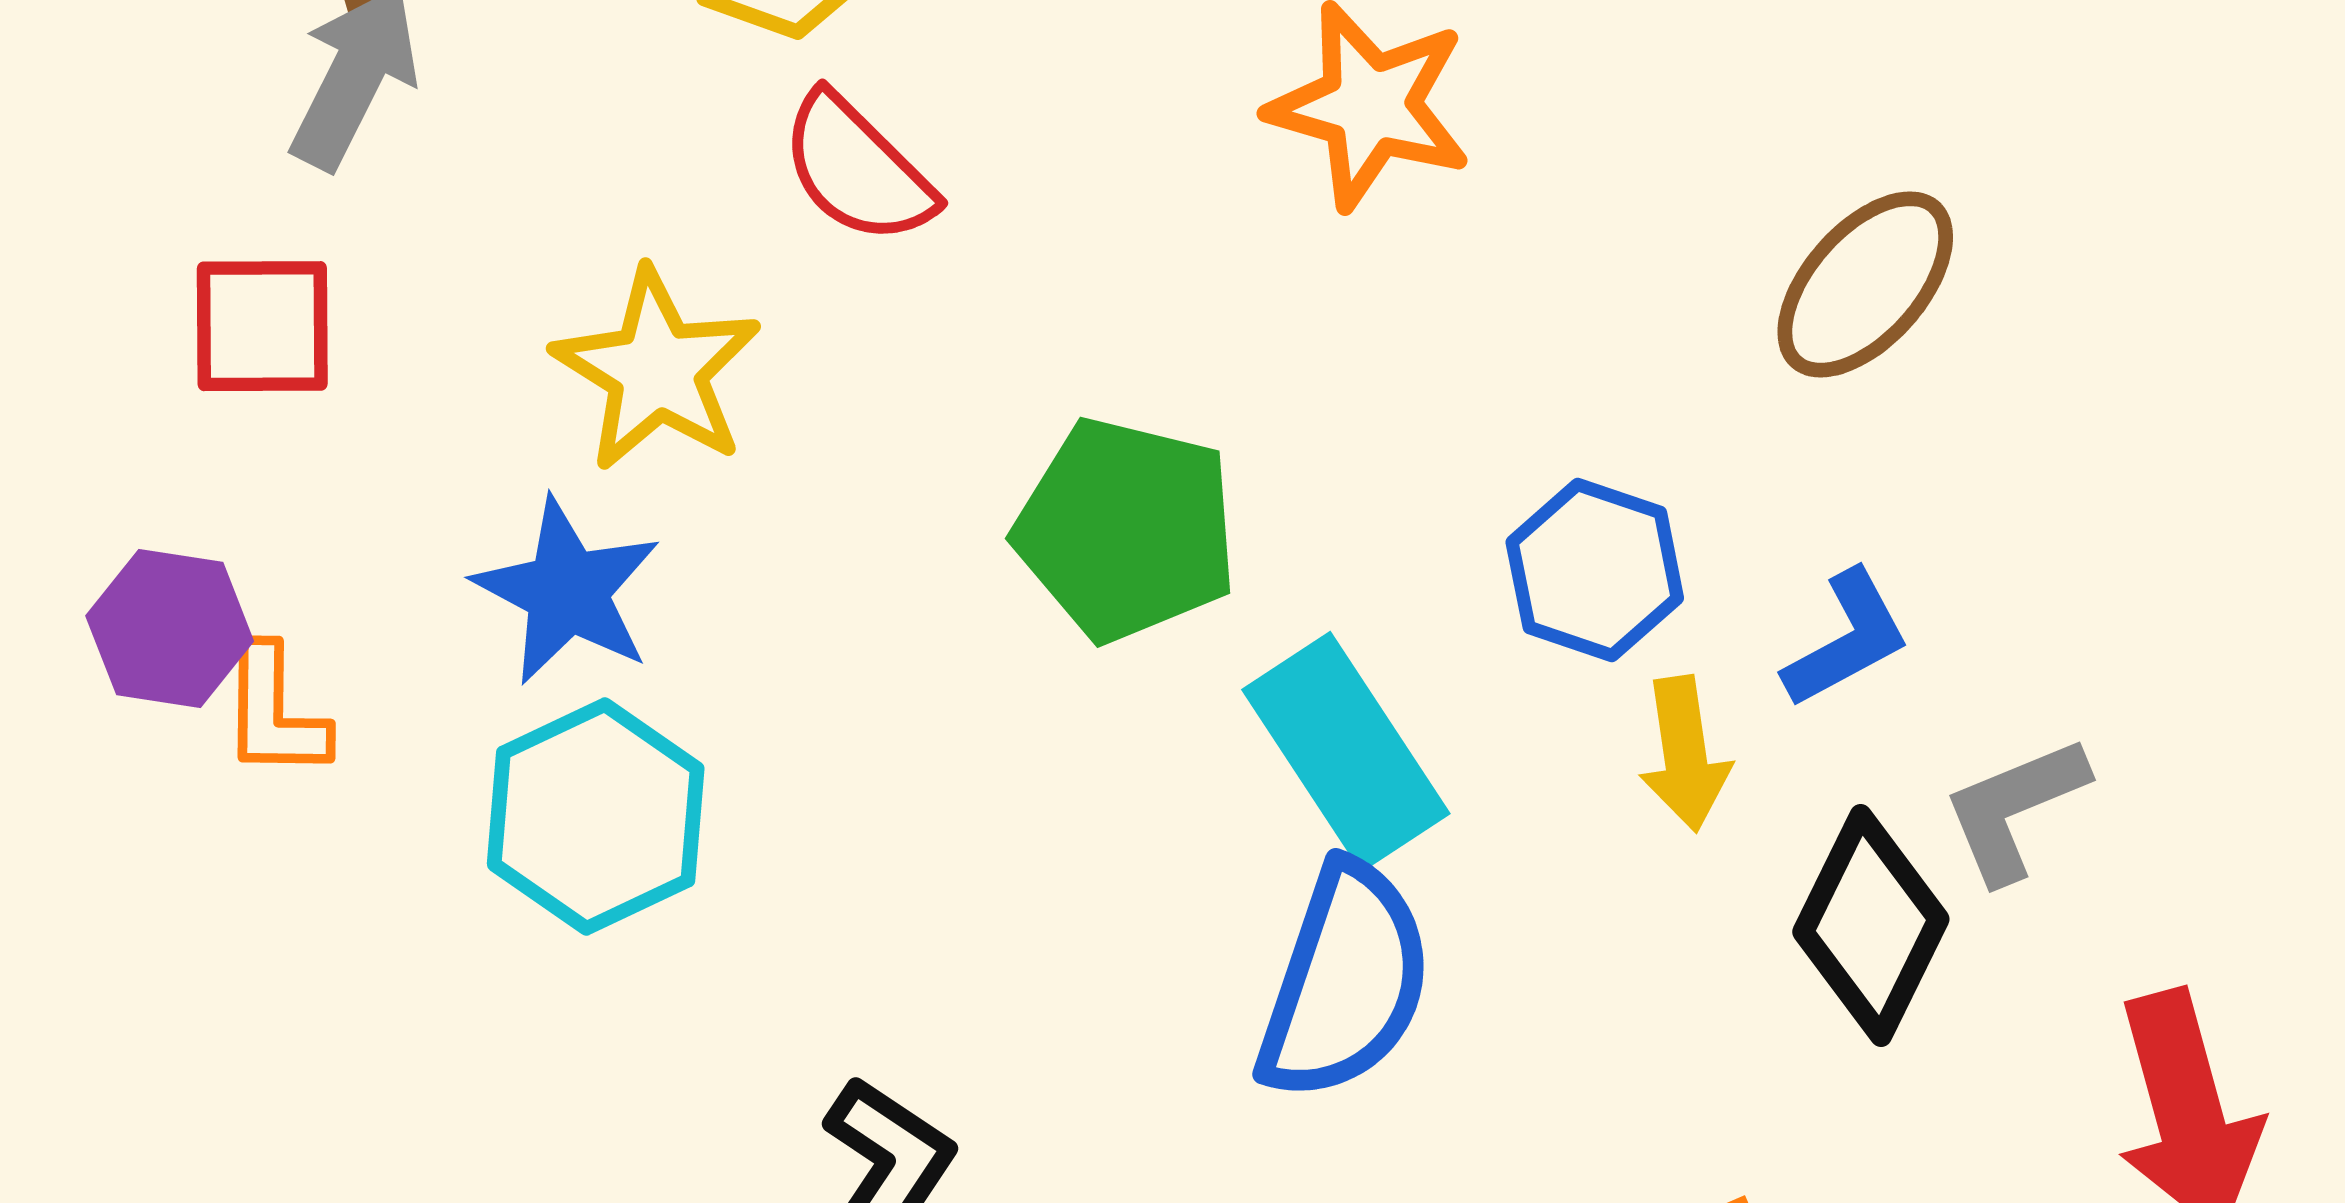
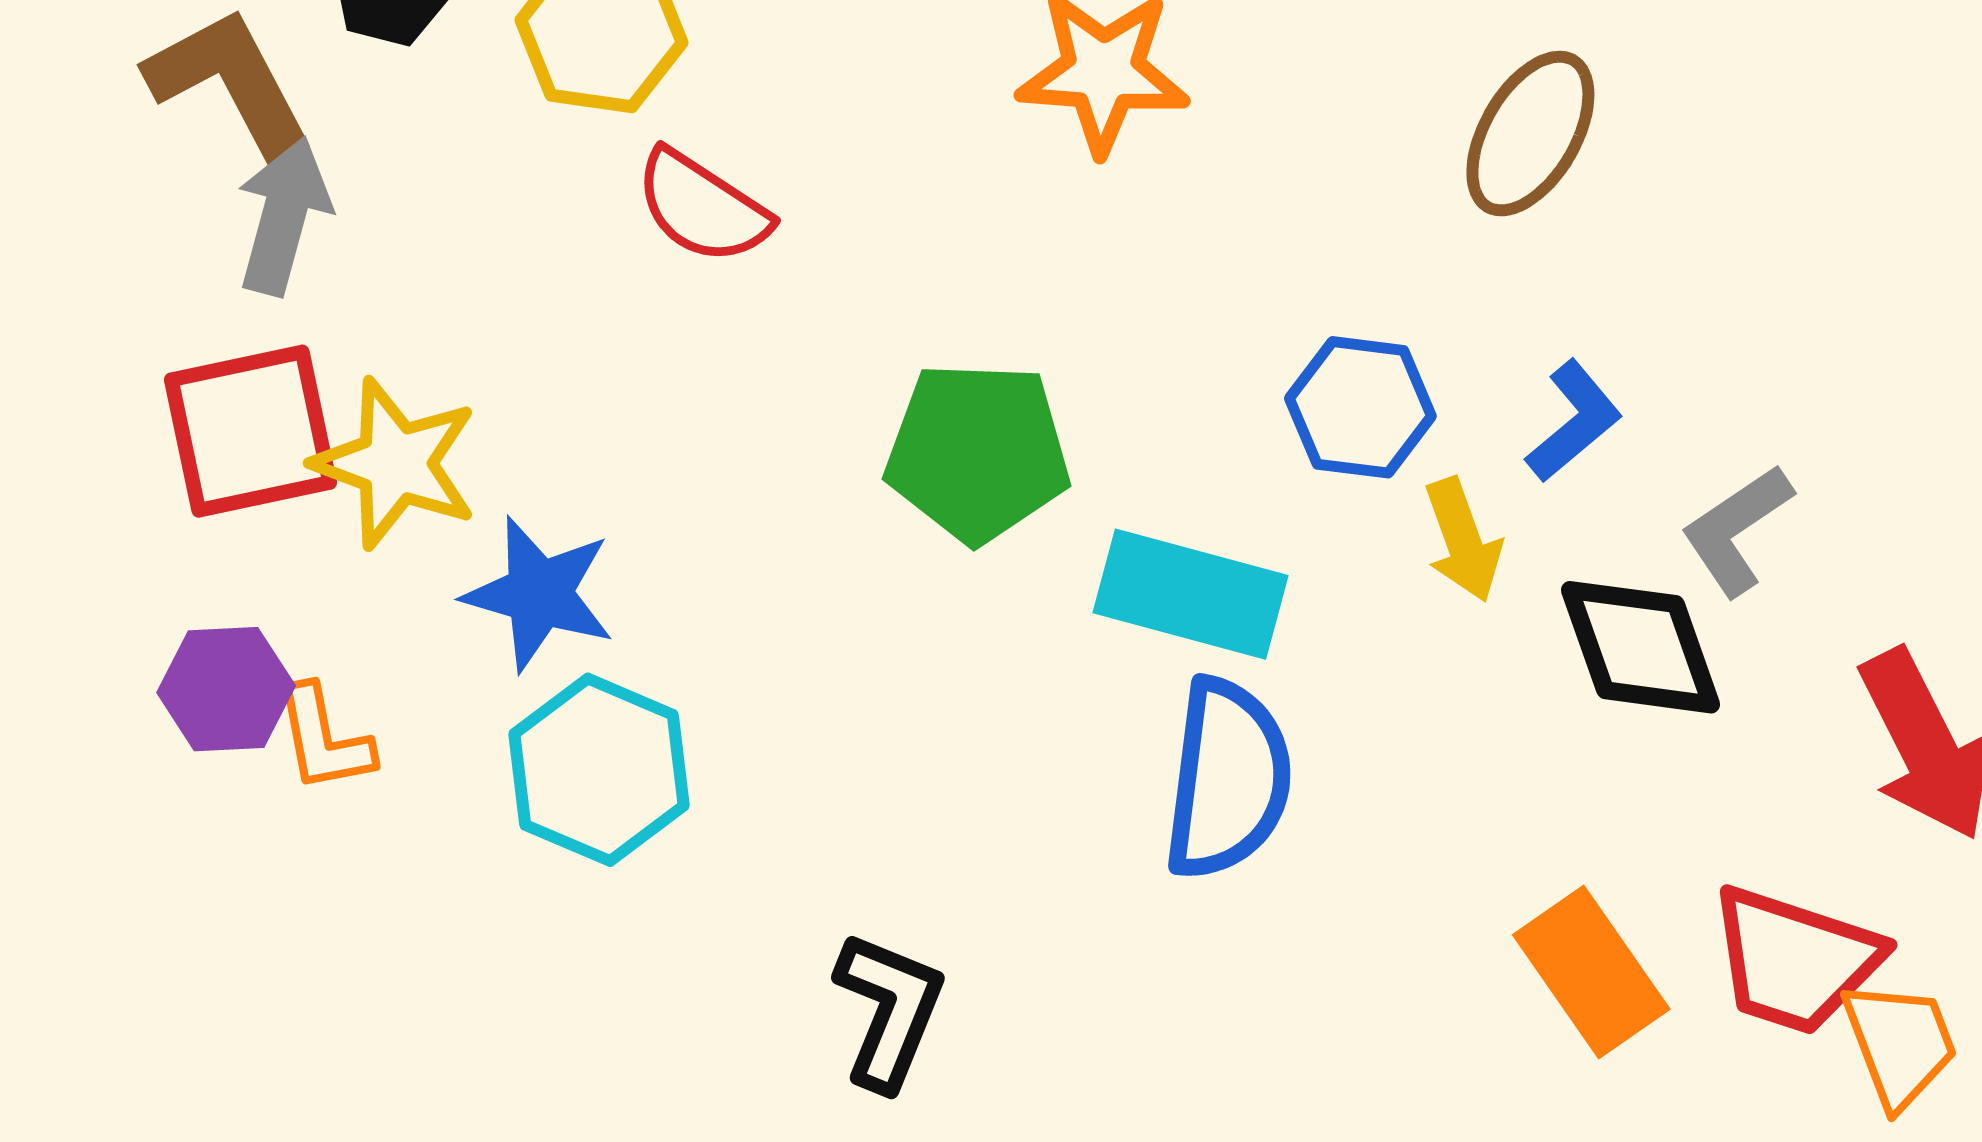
red square: (262, 326) -> (251, 431), size x1.4
yellow star: (657, 370) -> (396, 463), moved
cyan rectangle: (1346, 752) -> (1190, 594), turned -30
black diamond: (1871, 926) -> (1640, 647), turned -34

